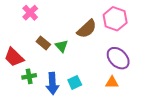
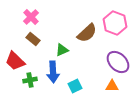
brown rectangle: (43, 43) -> (33, 39), moved
green triangle: (62, 46) -> (62, 50), turned 48
blue arrow: (52, 83) -> (53, 72), moved

